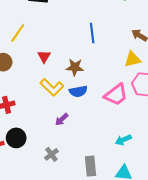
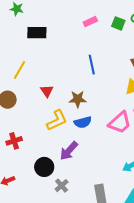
yellow L-shape: (52, 87) -> (57, 120), turned -65
purple arrow: (62, 119) -> (69, 151), size x1.5
black circle: (16, 138) -> (44, 167), moved

